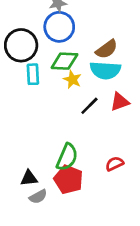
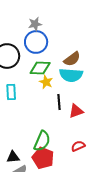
cyan rectangle: (33, 74) -> (11, 92), moved
red triangle: (120, 102) -> (76, 111), moved
black line: (89, 106) -> (59, 102), turned -49

